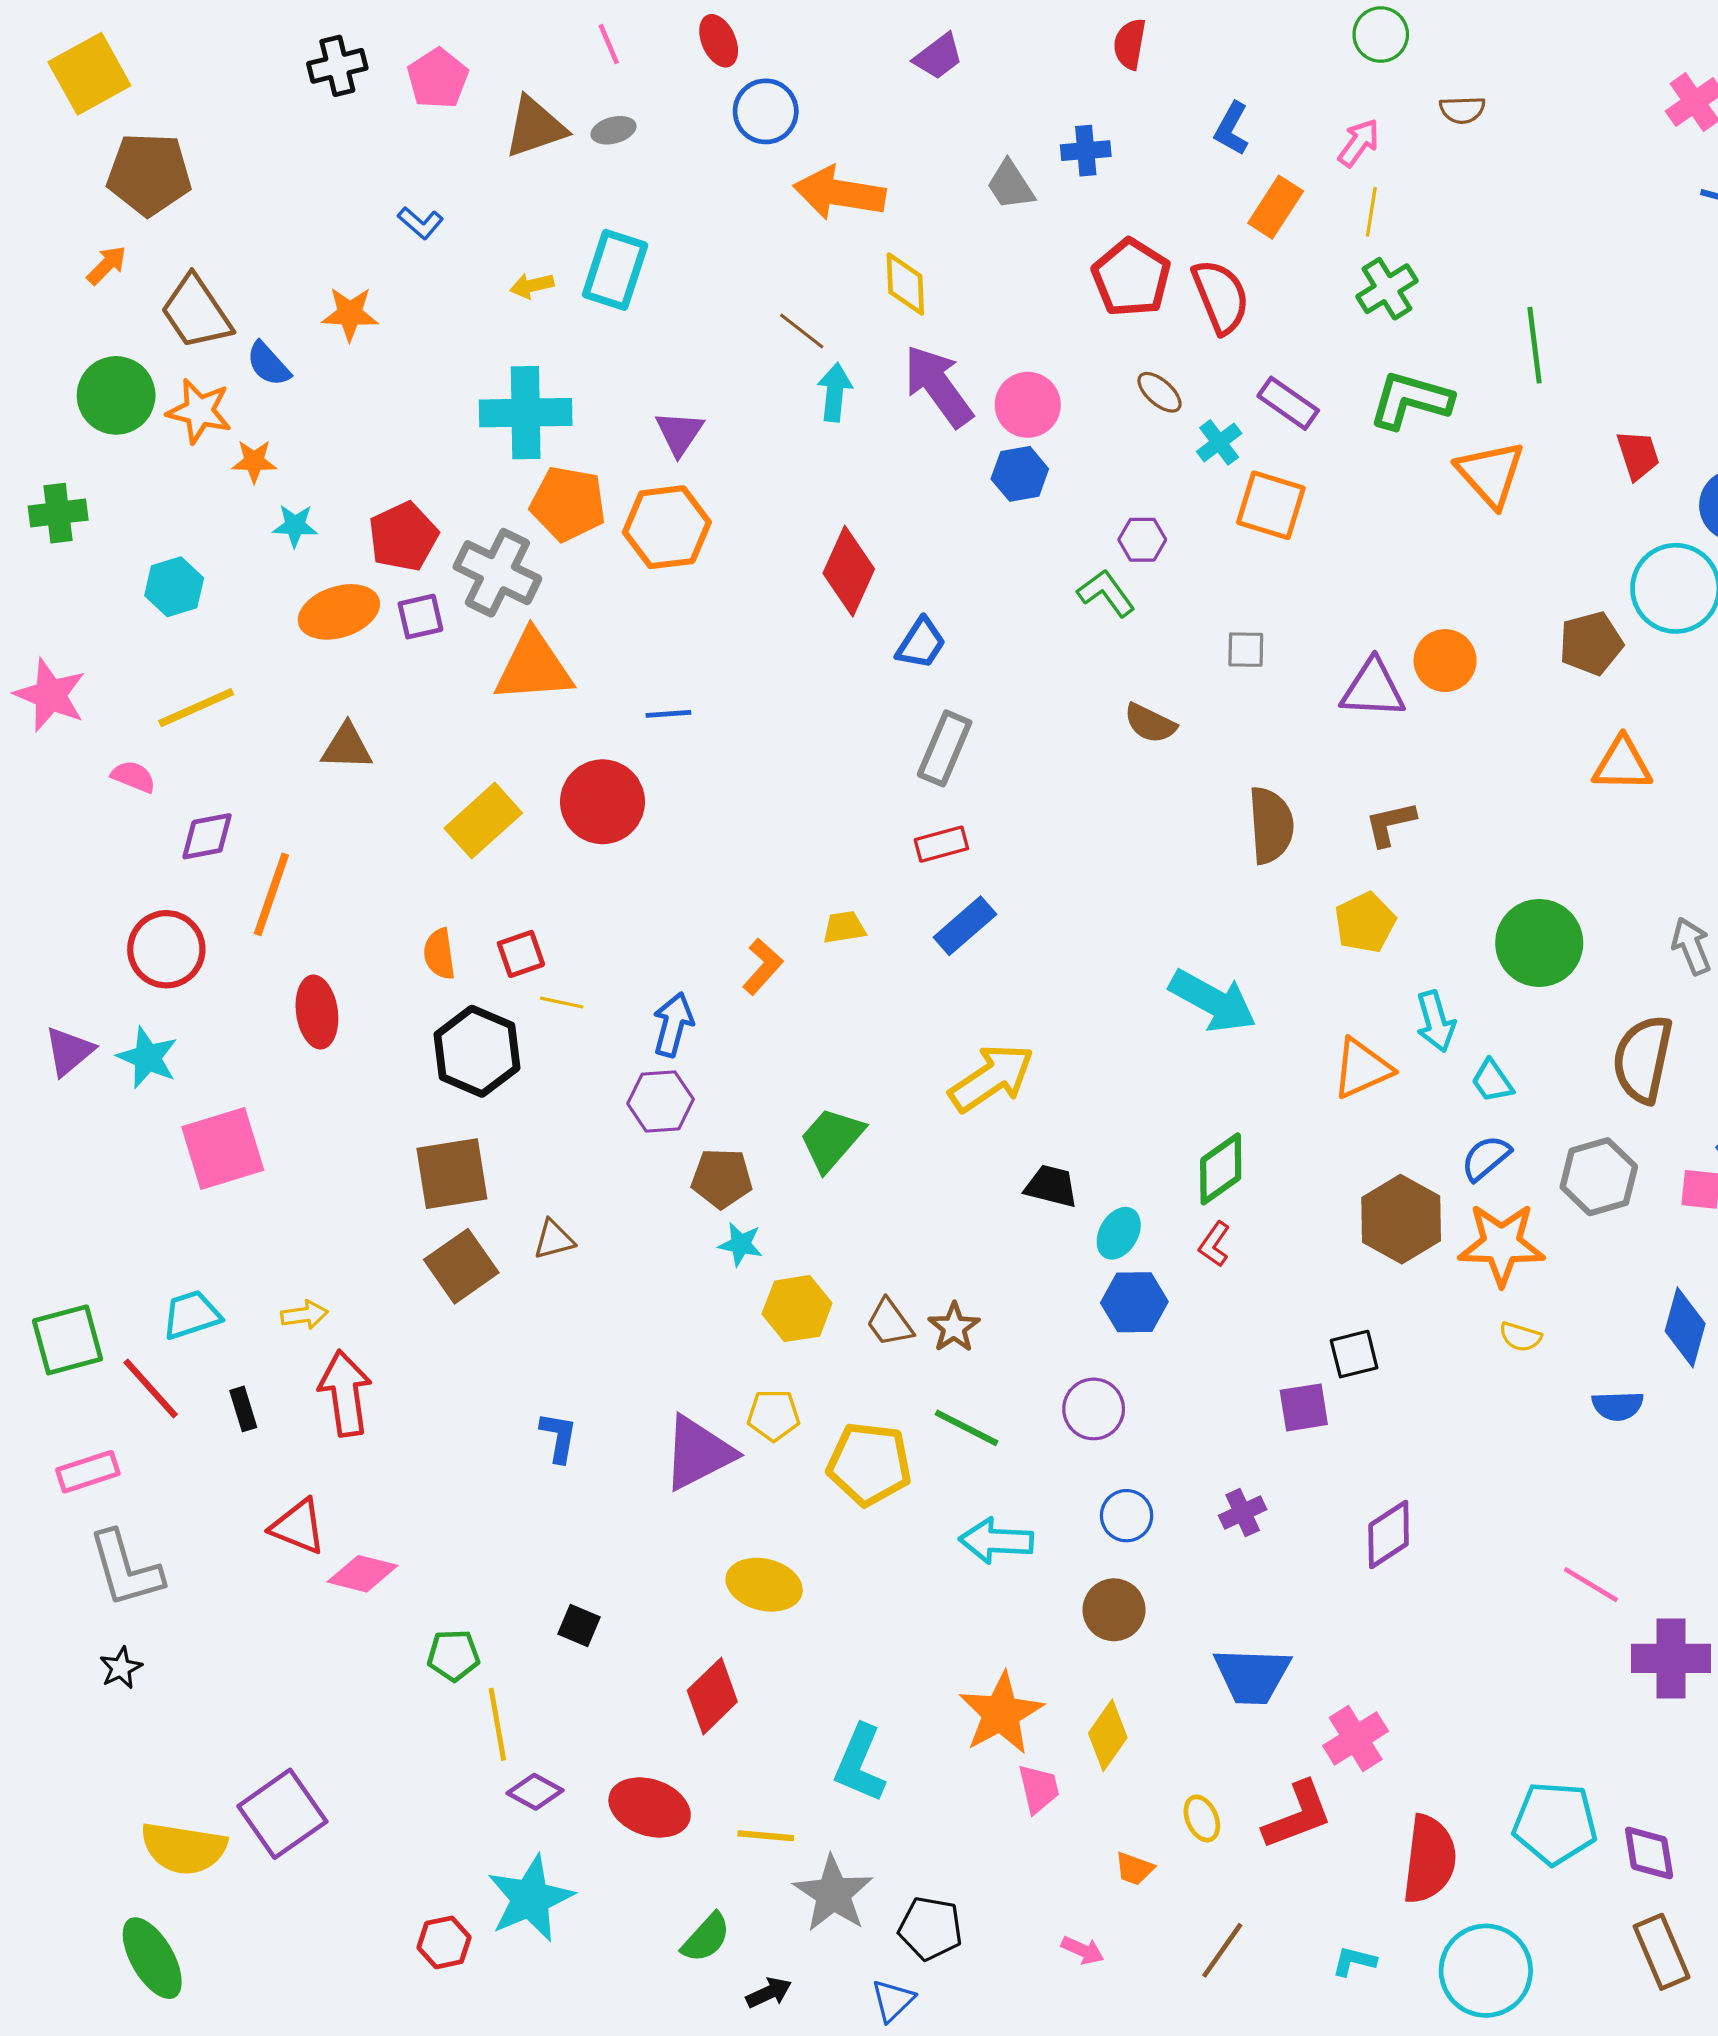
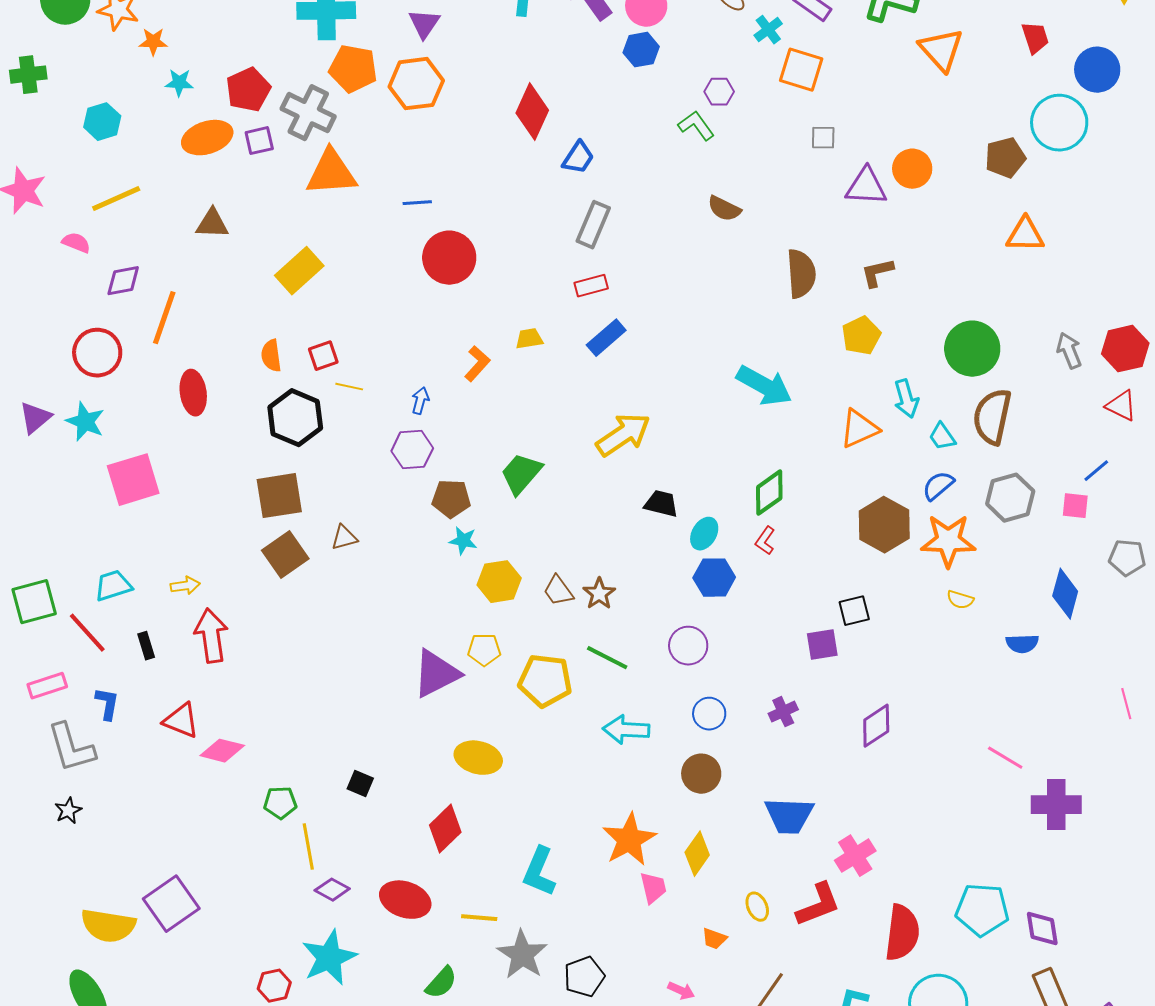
gray square: (1246, 650) -> (823, 138), moved
red circle: (602, 802) -> (449, 258), moved
blue arrow: (673, 1025) -> (420, 401), size x0.7
brown semicircle: (1643, 1059) -> (992, 417), moved
blue L-shape: (559, 1437) -> (107, 704), moved
black pentagon: (930, 1928) -> (584, 977), turned -30

